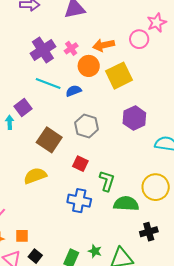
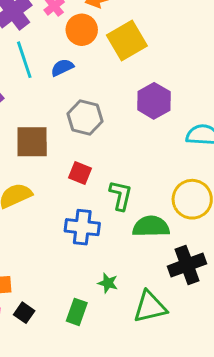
cyan line: (48, 84) -> (24, 60), turned 55
brown square: (49, 140) -> (32, 142), turned -30
black cross: (149, 232) -> (187, 265), size x1.4
green star: (95, 251) -> (108, 283), moved

